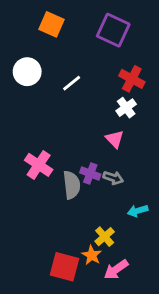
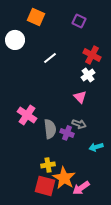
purple square: (113, 30) -> (79, 21), size x0.6
white circle: (27, 72) -> (15, 40), moved
purple cross: (90, 173) -> (67, 133), moved
yellow cross: (105, 237) -> (48, 165), moved, turned 32
orange star: (92, 255) -> (64, 178), size x1.6

